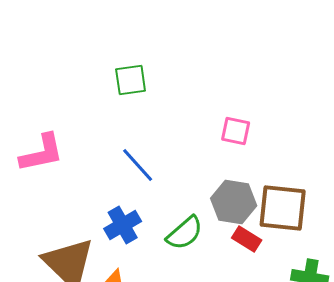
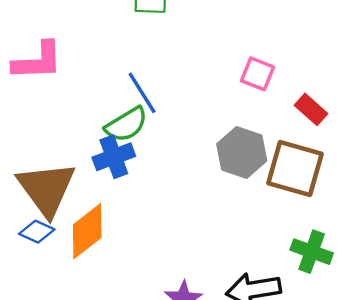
green semicircle: (185, 233) -> (126, 125), moved
red rectangle: (247, 239) -> (311, 109), moved

